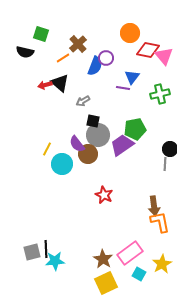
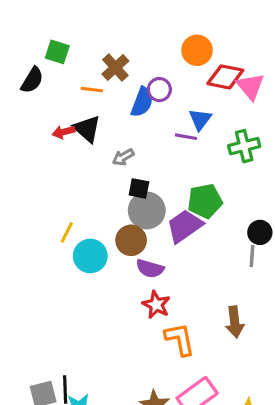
black semicircle: (25, 52) -> (32, 80), turned -72
orange line: (63, 58) -> (92, 90), turned 40
purple semicircle: (77, 144) -> (150, 269), moved, turned -36
orange L-shape: (160, 222) -> (180, 339), moved

